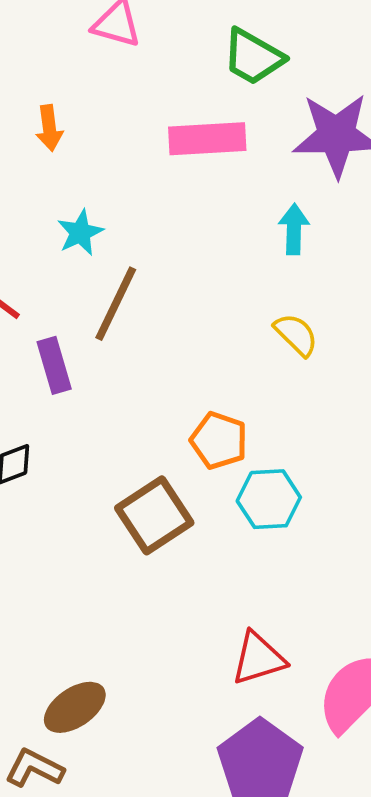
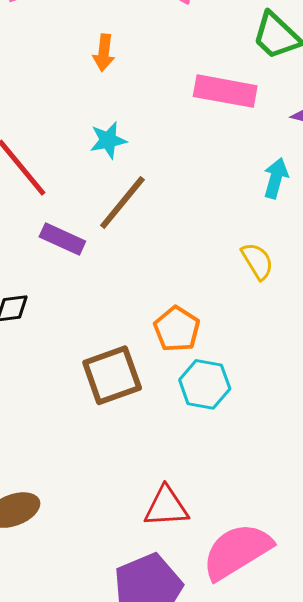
purple rectangle: (54, 365) -> (62, 239), turned -63

